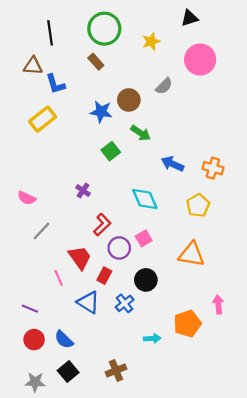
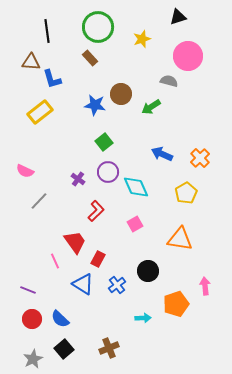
gray semicircle: (164, 86) -> (169, 81), moved, turned -120
green arrow: (141, 133) -> (151, 107), moved, turned 114
orange cross: (213, 168) -> (200, 158), turned 30
pink semicircle: (27, 198) -> (25, 171), moved
gray line: (42, 231) -> (39, 201), moved
purple circle: (119, 248) -> (108, 172), moved
black circle: (146, 280) -> (148, 271), moved
gray star: (35, 382) -> (33, 359), turned -30

